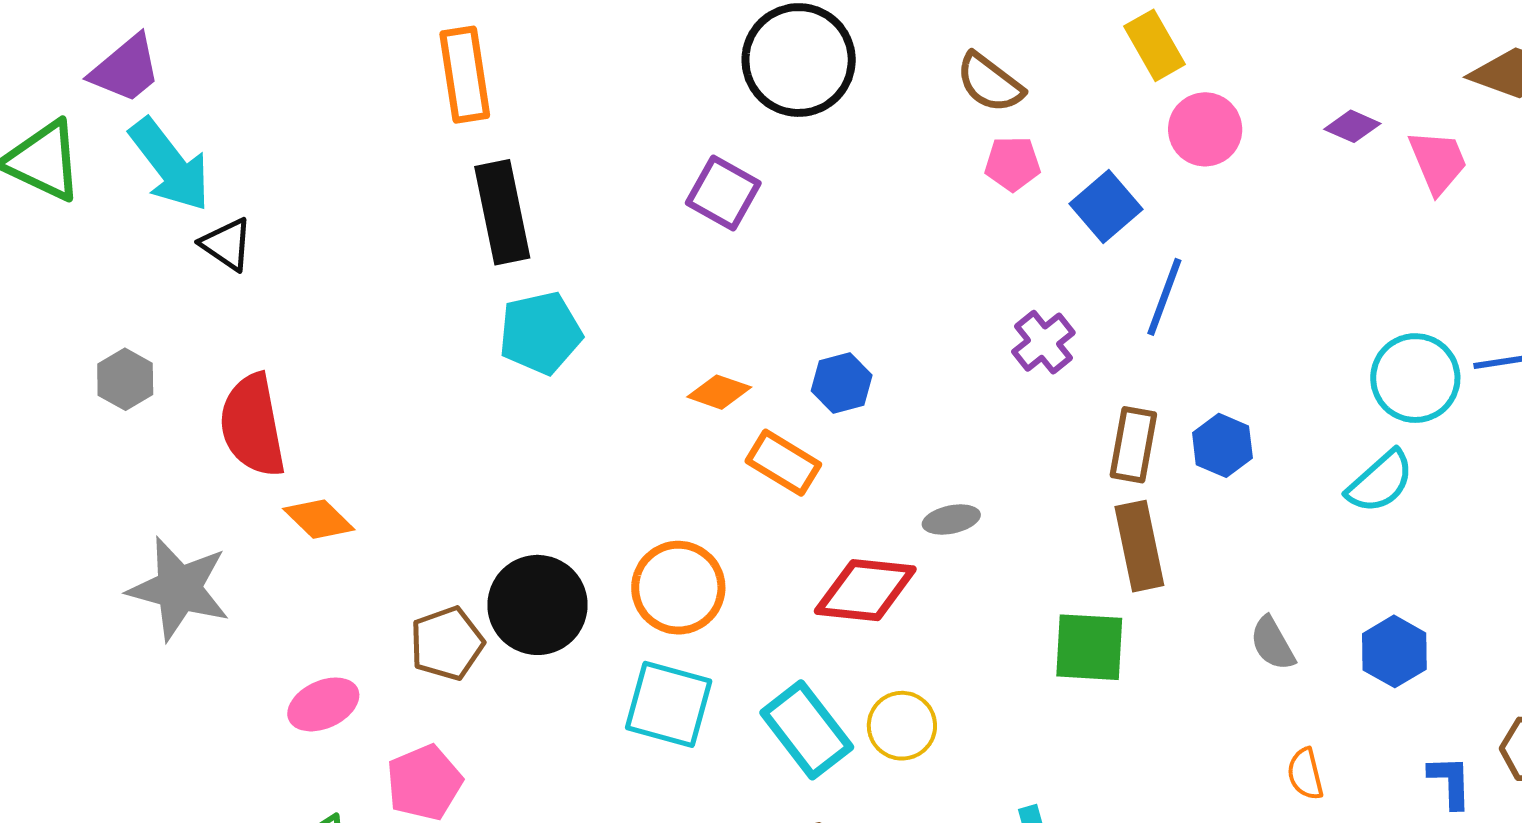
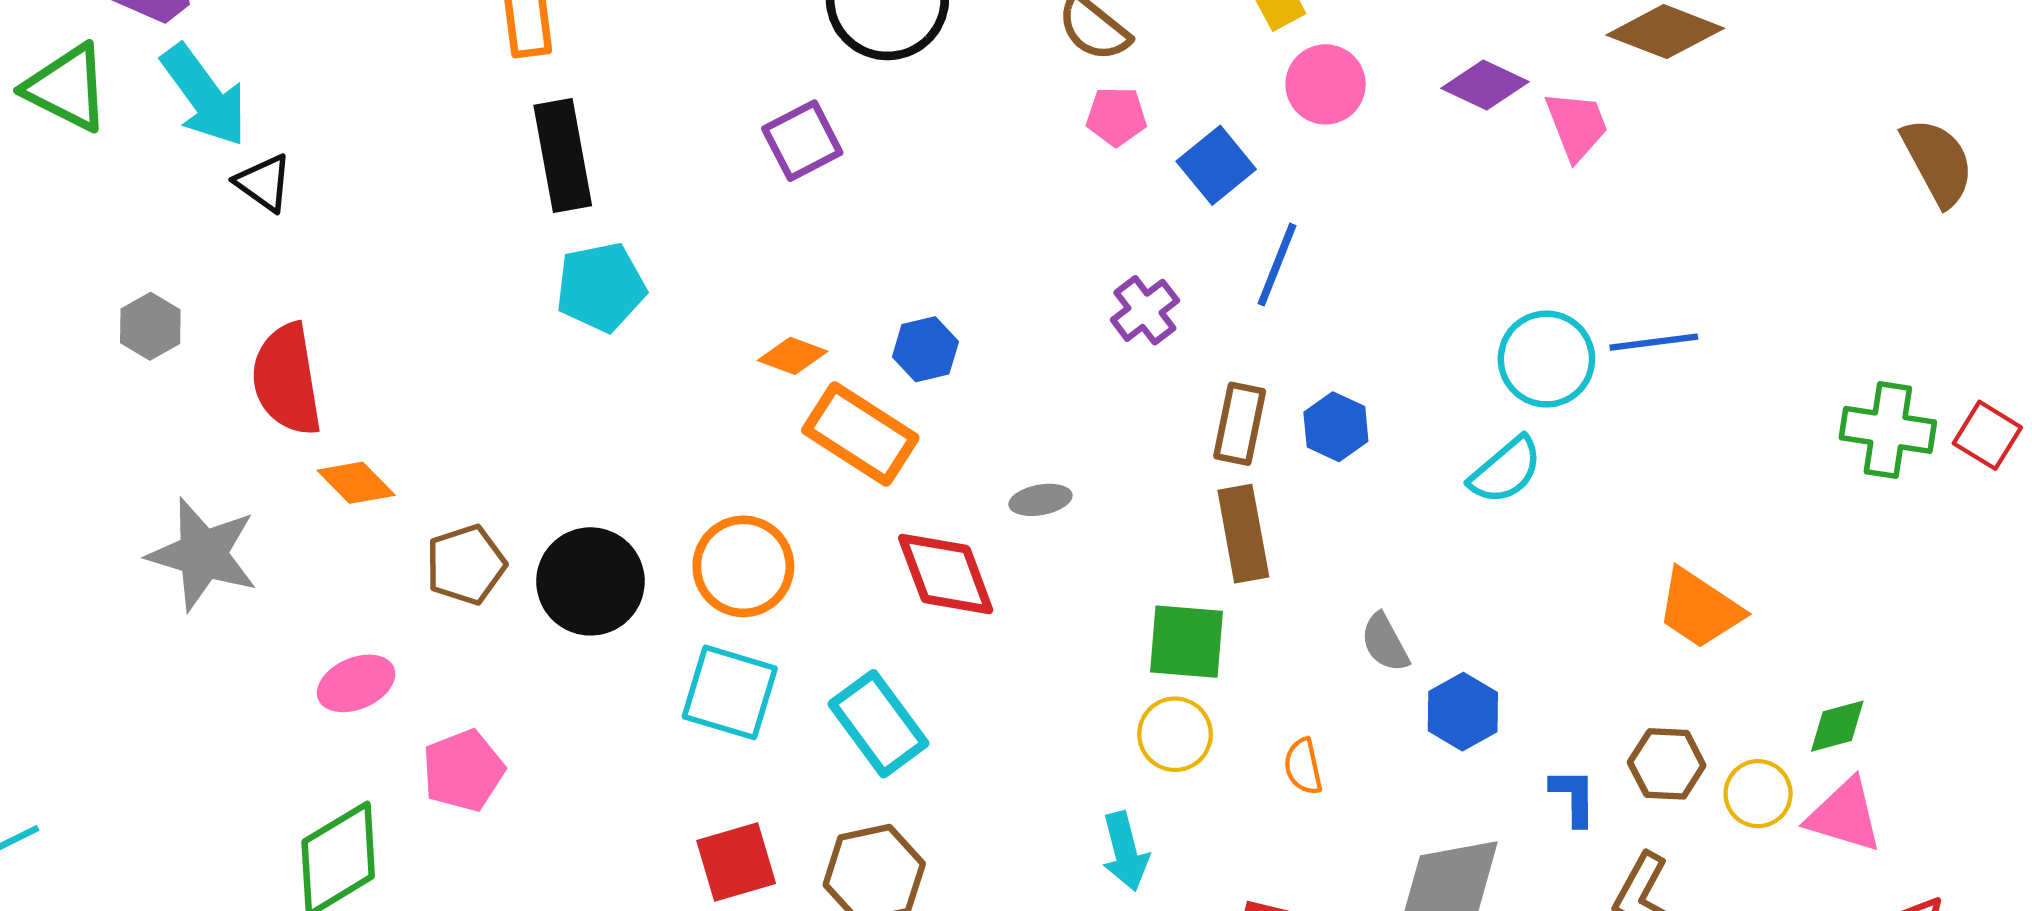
purple diamond: (1352, 126) -> (1485, 85), size x1.4
purple square: (723, 193) -> (802, 141), turned 32
orange rectangle: (783, 463) -> (860, 434), size x1.4
red diamond: (865, 590) -> (946, 574), turned 62
brown pentagon: (447, 643) -> (466, 565), moved
blue hexagon: (1394, 651) -> (1463, 712), moved
yellow circle: (902, 726) -> (1175, 734), moved
orange semicircle: (1305, 774) -> (1303, 766), moved

